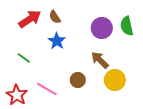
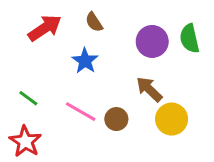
brown semicircle: (55, 17) -> (94, 22), moved
green line: (24, 58) -> (28, 98), moved
pink line: (47, 89) -> (81, 112), moved

